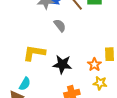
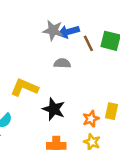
gray semicircle: (60, 25) -> (62, 63), turned -64

